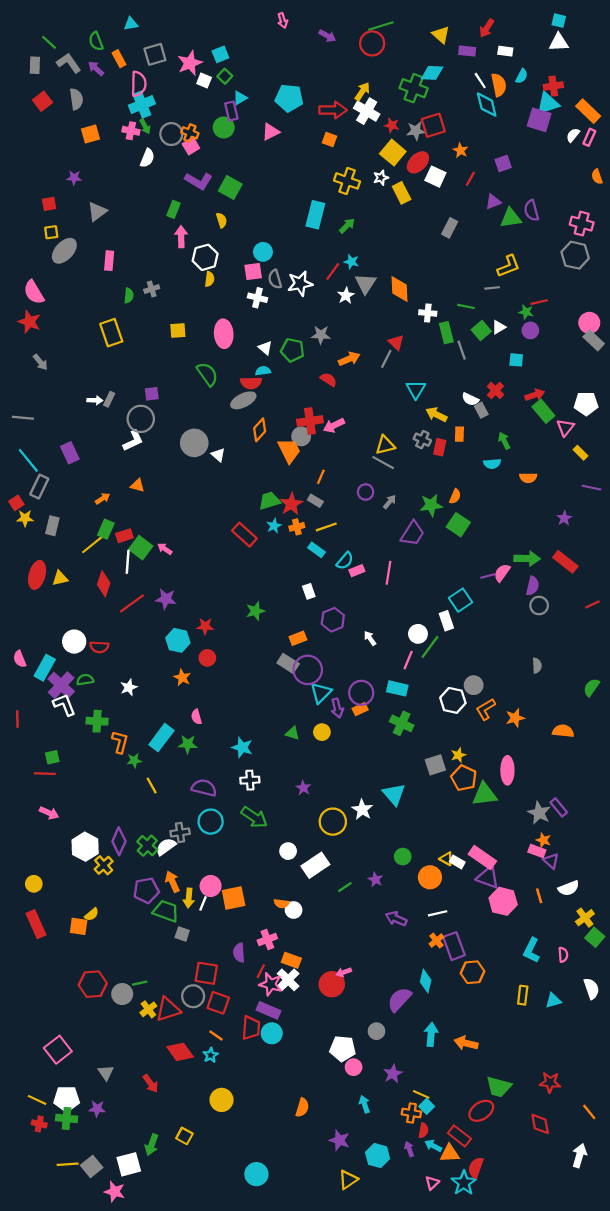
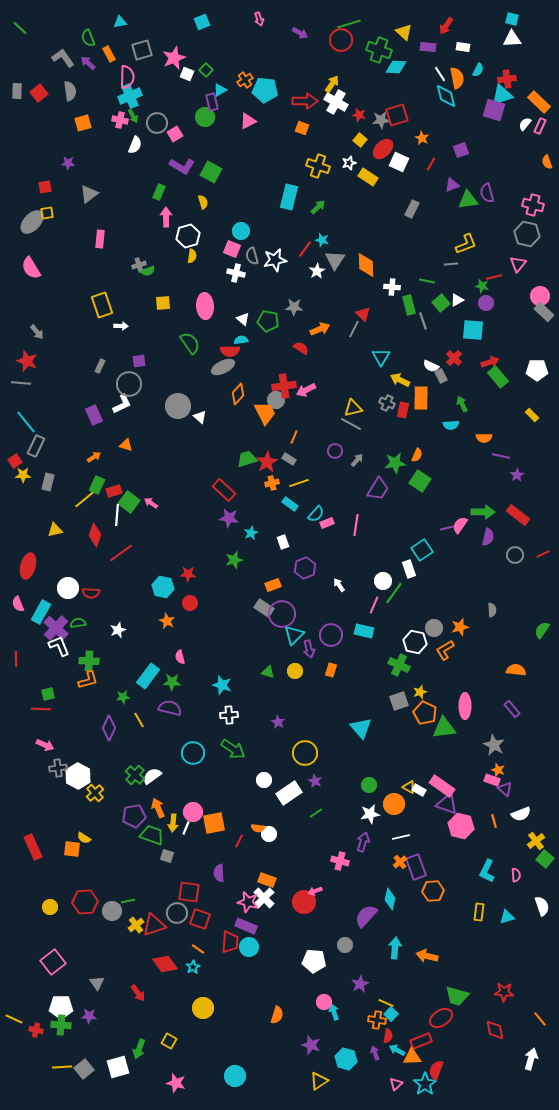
green line: (49, 42) -> (20, 28), moved
cyan square: (220, 54) -> (202, 22), moved
gray rectangle: (35, 65) -> (17, 91), moved
green cross: (414, 88) -> (379, 50), moved
orange cross: (190, 133) -> (245, 80), moved, turned 35
yellow square: (393, 153) -> (360, 140), size x0.6
yellow rectangle: (402, 193) -> (368, 177), turned -30
gray ellipse: (64, 251) -> (32, 222), moved
pink square: (253, 272) -> (232, 249), turned 30
green semicircle: (129, 296) -> (148, 271), moved, turned 64
red star: (29, 322) -> (27, 361), moved
cyan square: (516, 360) -> (473, 330), size x1.6
white arrow: (95, 400) -> (121, 326), moved
pink triangle: (565, 428) -> (518, 264), moved
orange rectangle: (459, 434) -> (421, 398), size x1.6
purple rectangle: (70, 453) -> (94, 415), moved
purple line: (591, 488) -> (501, 456), moved
cyan star: (274, 526) -> (251, 533), moved
red ellipse: (37, 575) -> (28, 566), moved
purple star: (166, 599) -> (229, 518), moved
gray circle: (539, 606) -> (515, 555), moved
orange rectangle: (360, 709) -> (331, 670), moved, turned -48
orange star: (515, 718) -> (460, 627), moved
green cross: (402, 723) -> (399, 665), moved
orange L-shape: (120, 742) -> (88, 680), moved, turned 60
purple semicircle: (204, 788) -> (170, 708), moved
purple rectangle: (559, 807) -> (512, 709), moved
white star: (362, 810) -> (370, 814), moved, turned 30
gray cross: (180, 833) -> (58, 768), moved
purple diamond: (119, 841) -> (109, 728), moved
purple star: (375, 879) -> (315, 781), moved
yellow circle: (34, 884) -> (50, 907), moved
yellow semicircle: (92, 914) -> (84, 838), turned 72
purple arrow: (396, 919) -> (363, 842), turned 84
pink cross: (267, 939) -> (340, 861), moved, turned 36
red line: (261, 971) -> (239, 841), moved
pink circle: (354, 1067) -> (324, 1002), moved
yellow line: (37, 1100) -> (14, 1019), moved
red rectangle: (459, 1136) -> (421, 1041), turned -60
pink star: (115, 1192) -> (176, 1083), moved

